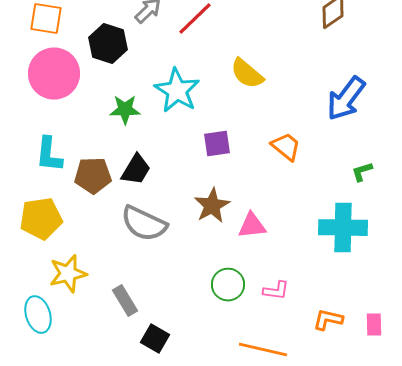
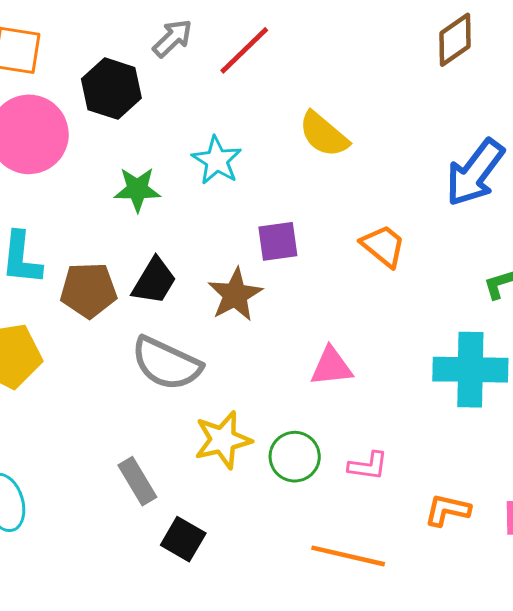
cyan star: (177, 91) -> (217, 160), size x0.7
brown star: (212, 206) -> (235, 295), moved
yellow star: (68, 274) -> (223, 440), moved

